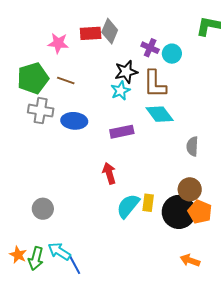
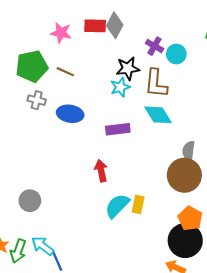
gray cross: (41, 111) -> (37, 100), size x0.7
brown circle: (190, 189) -> (184, 175), moved, size x1.4
black circle: (179, 212) -> (185, 241), moved

